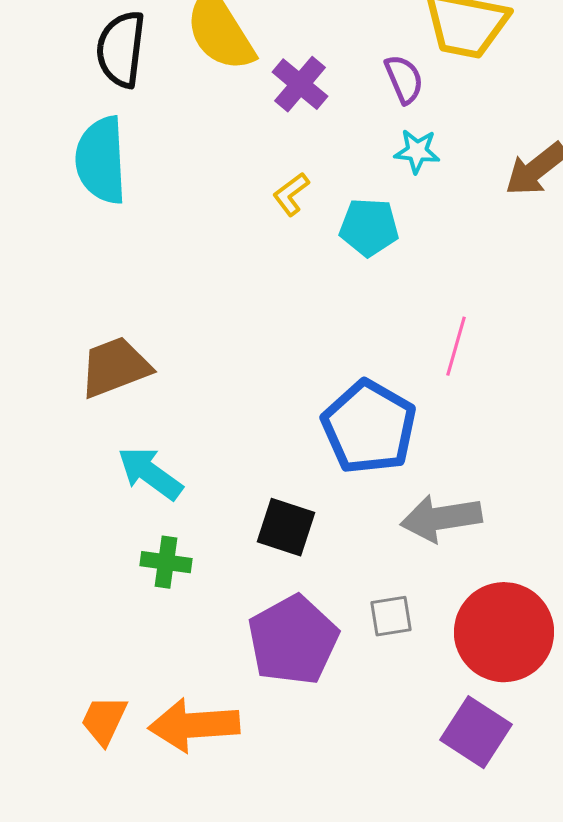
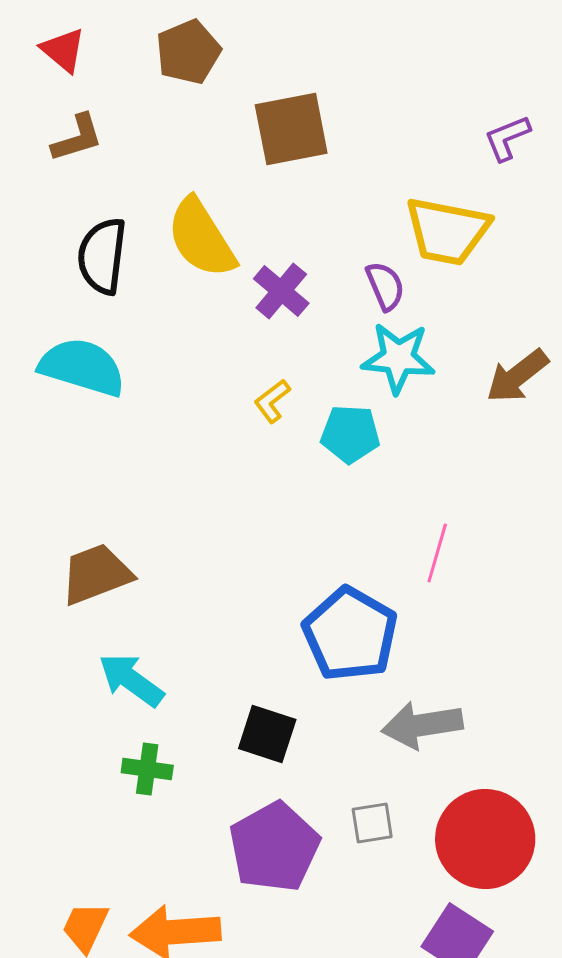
cyan star: (417, 151) -> (398, 358), size x1.6
cyan semicircle: (101, 160) -> (82, 367), turned 110

